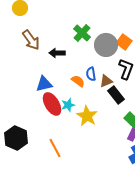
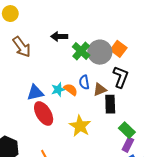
green cross: (82, 33) -> (81, 51), moved
black arrow: (57, 53) -> (59, 36), moved
black rectangle: (116, 95) -> (110, 104), turned 36
cyan star: (68, 105) -> (58, 90), moved

